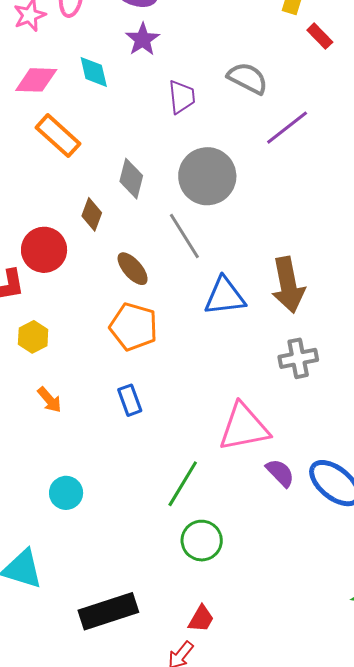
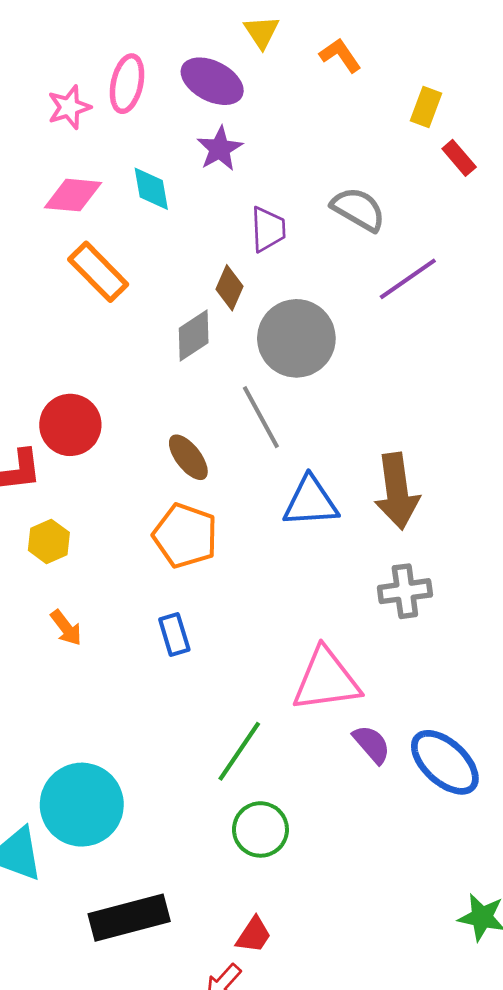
gray diamond: (131, 179) -> (194, 336), turned 39
brown diamond: (92, 214) -> (230, 288), moved
cyan circle: (66, 493) -> (82, 805), moved, size x1.8

